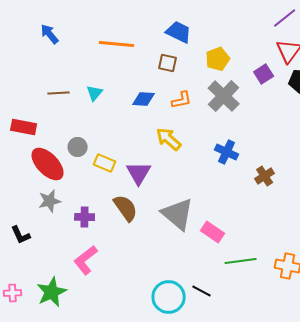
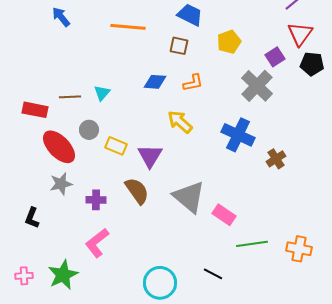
brown line: (59, 93) -> (70, 97), moved
cyan triangle: (95, 93) -> (102, 93), moved
gray cross: (224, 96) -> (257, 86), moved
blue cross: (227, 152) -> (238, 135), size x1.4
black L-shape: (21, 235) -> (32, 218), turned 45
cyan circle: (169, 297) -> (160, 283), moved

